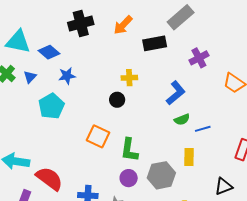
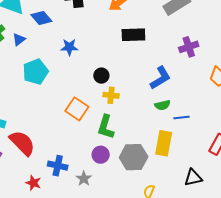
black rectangle: (155, 43) -> (133, 35), moved
blue star: (67, 76) -> (69, 47), moved
yellow cross: (129, 78) -> (111, 95), moved
yellow rectangle: (189, 157) -> (164, 143), size x1.4

